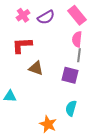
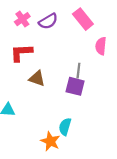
pink semicircle: (77, 39) -> (101, 46), moved
gray line: (79, 55) -> (78, 71), moved
cyan semicircle: (71, 108) -> (65, 127), moved

